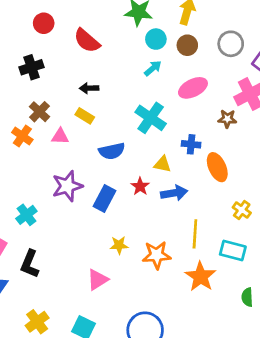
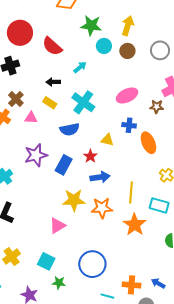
red circle: (44, 23) -> (20, 33), size x1.6
cyan arrow: (153, 68) -> (80, 67), moved
pink ellipse: (193, 88) -> (127, 96), moved
cyan cross: (151, 118) -> (83, 102), moved
blue arrow: (174, 193) -> (100, 177), moved
yellow star: (119, 245) -> (74, 200), size x1.6

